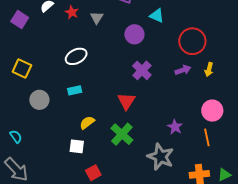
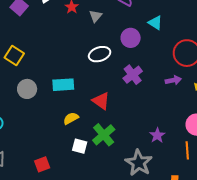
white ellipse: (76, 56) -> (100, 54), moved
cyan rectangle: (75, 90) -> (63, 85), size x1.5
red triangle: (126, 101) -> (101, 101), moved, turned -36
white square: (77, 146) -> (80, 146), moved
red square: (93, 173) -> (42, 164), moved

